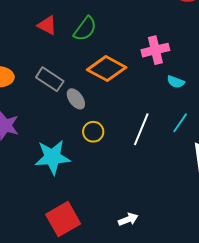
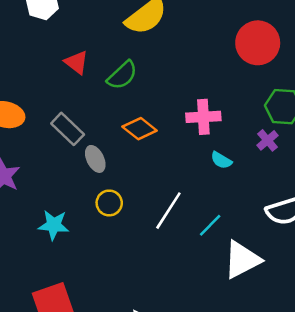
orange diamond: (107, 69) -> (140, 129), size x0.7
cyan line: (180, 123) -> (210, 225), moved
cyan star: (52, 157) -> (54, 225), size x0.7

